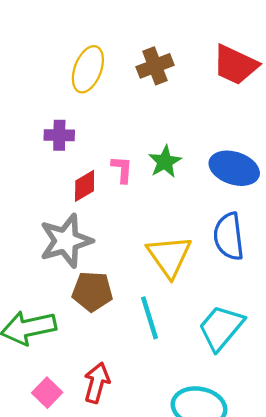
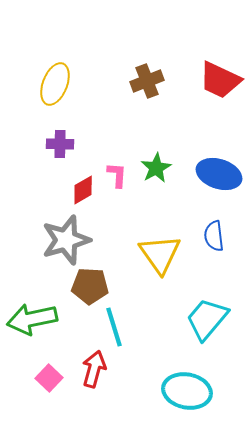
yellow ellipse: (88, 69) -> (55, 84), moved
blue semicircle: (229, 236) -> (214, 236), size x0.7
cyan line: (150, 318) -> (114, 327), moved

